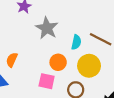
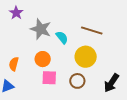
cyan semicircle: (76, 42) -> (62, 37), moved, turned -40
orange circle: (58, 62) -> (43, 59), moved

